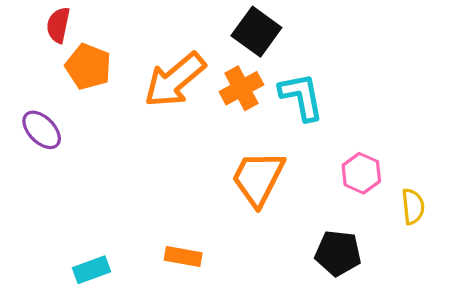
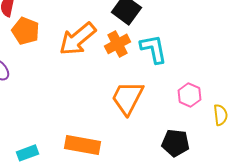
orange rectangle: (183, 256) -> (82, 145), size x1.6

